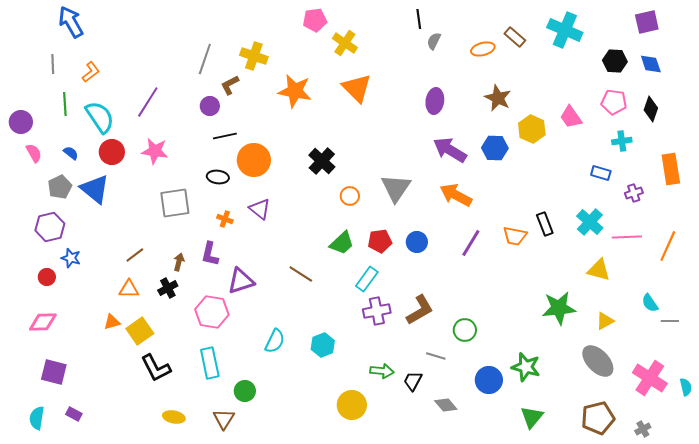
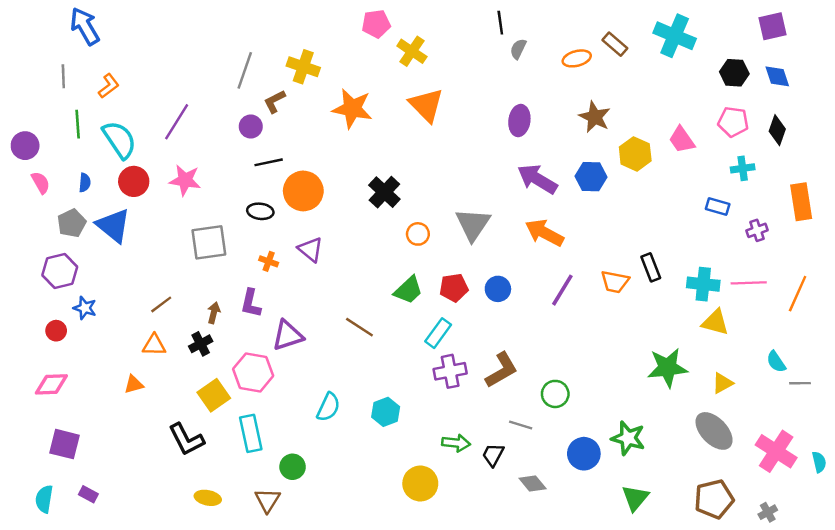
blue semicircle: (71, 153) -> (85, 183), turned 56
cyan cross: (590, 222) -> (703, 284), moved, turned -36
yellow square: (140, 331) -> (214, 395), moved

